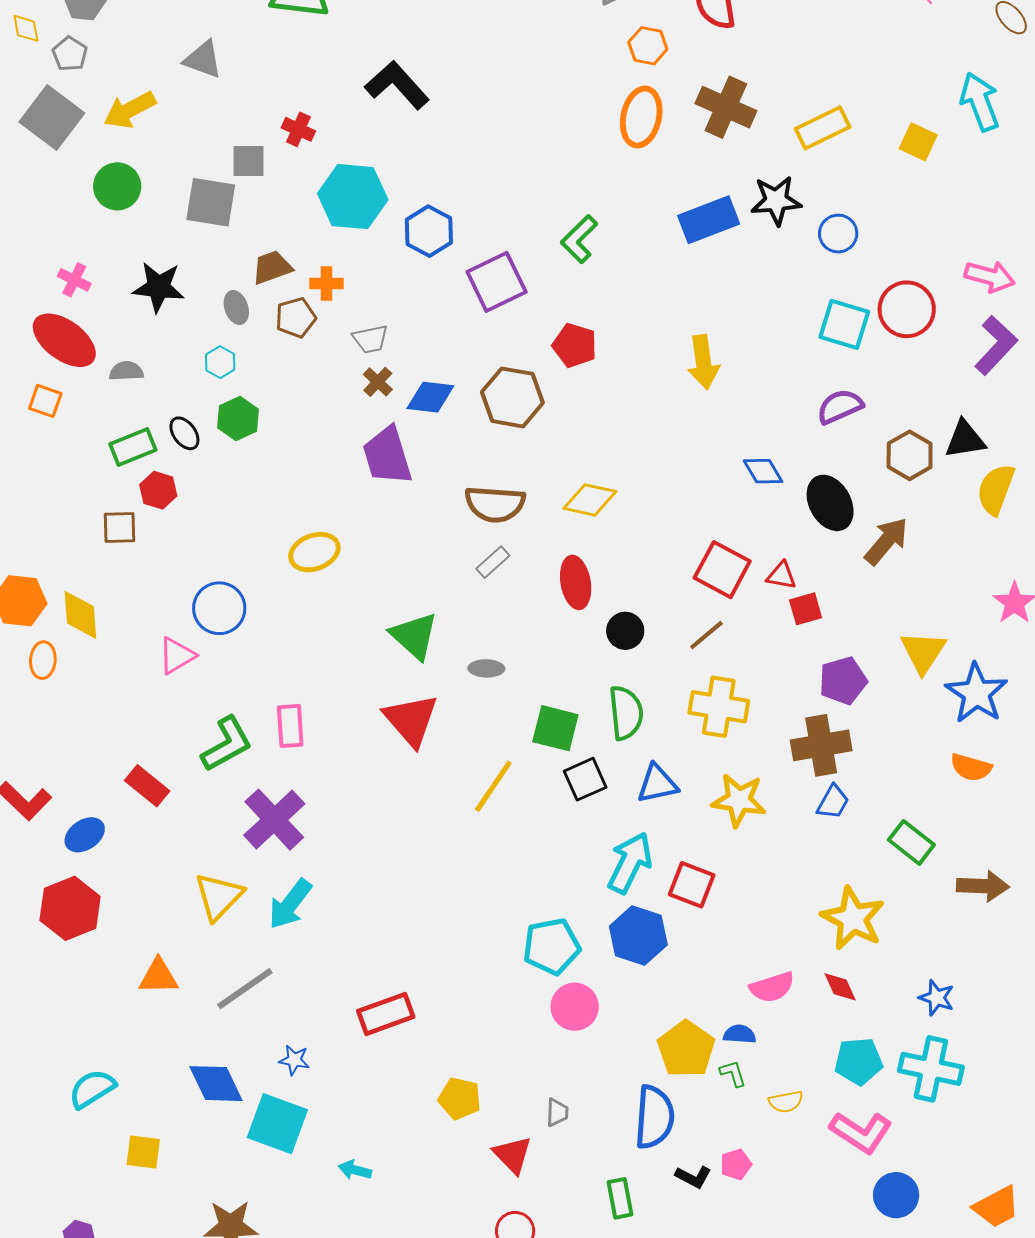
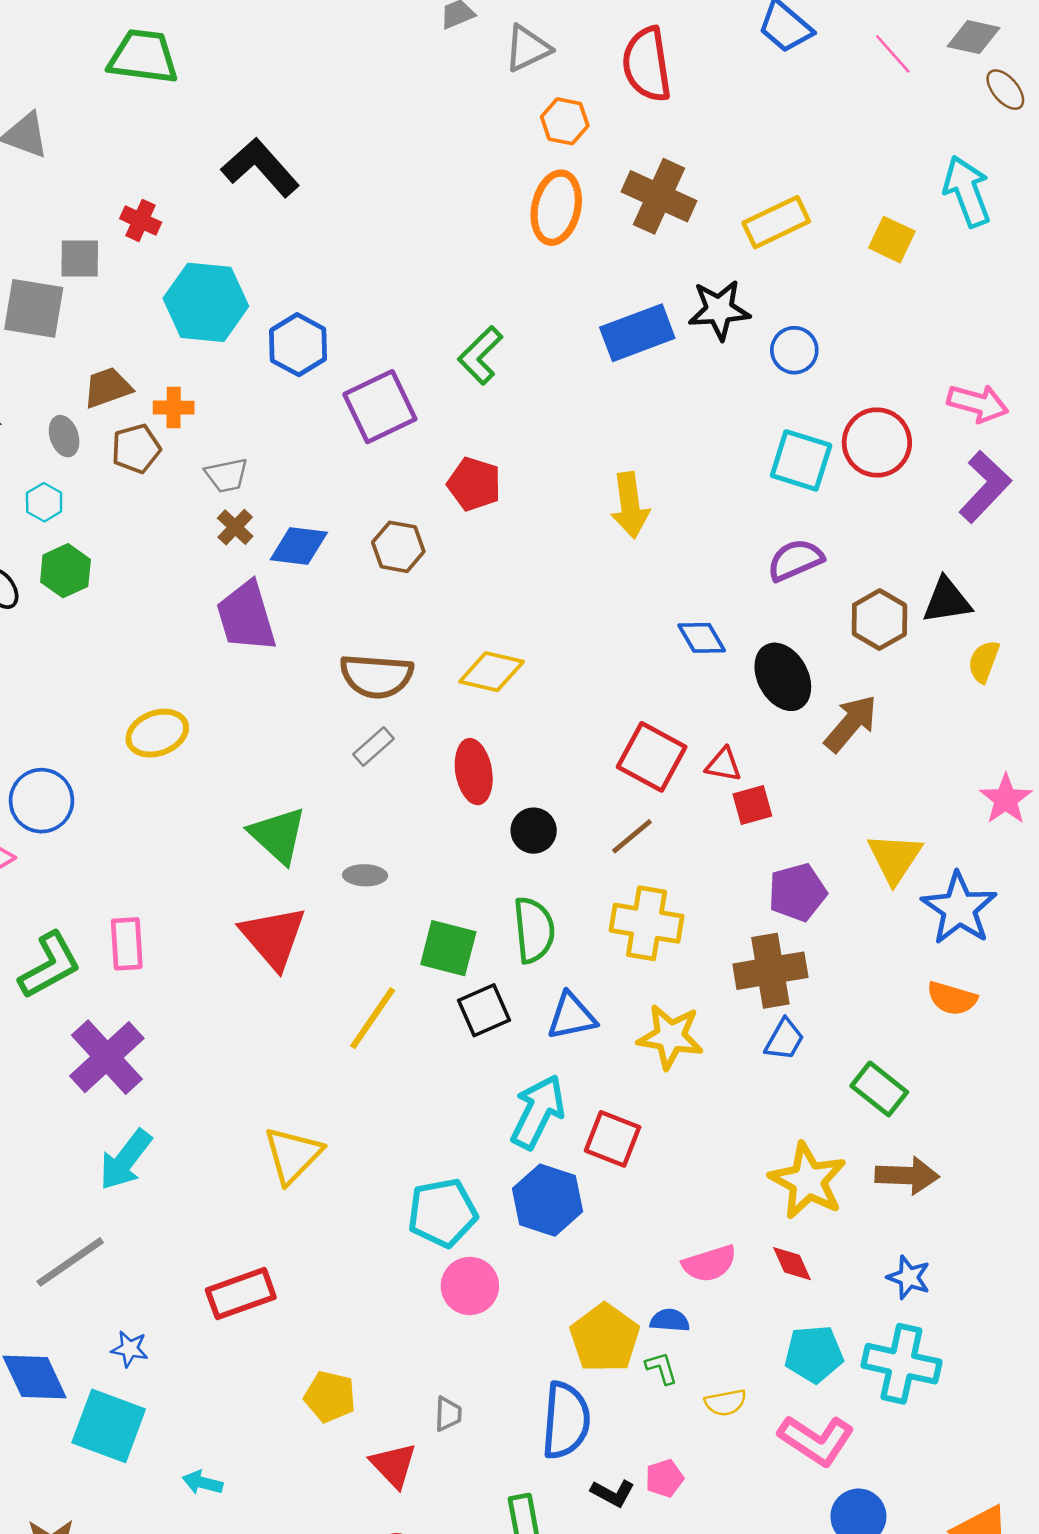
brown hexagon: (512, 397) -> (398, 547), size x0.7
yellow semicircle: (996, 489) -> (984, 661), size x0.7
brown arrow: (983, 886) -> (907, 1176), moved
yellow triangle: (219, 896) -> (293, 1155), moved

